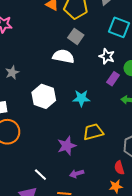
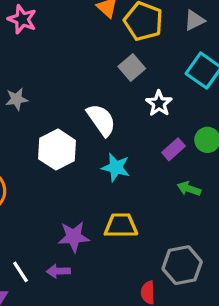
white semicircle: (63, 56) -> (101, 120), moved, turned 30
white star: (107, 56) -> (159, 103), moved
purple arrow: (77, 174) -> (58, 271), moved

